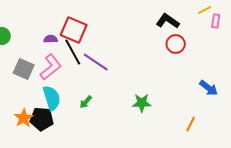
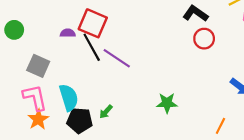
pink L-shape: (51, 67) -> (35, 98), moved, turned -64
green arrow: (86, 102) -> (106, 112), moved
black pentagon: (42, 119) -> (80, 120), moved

